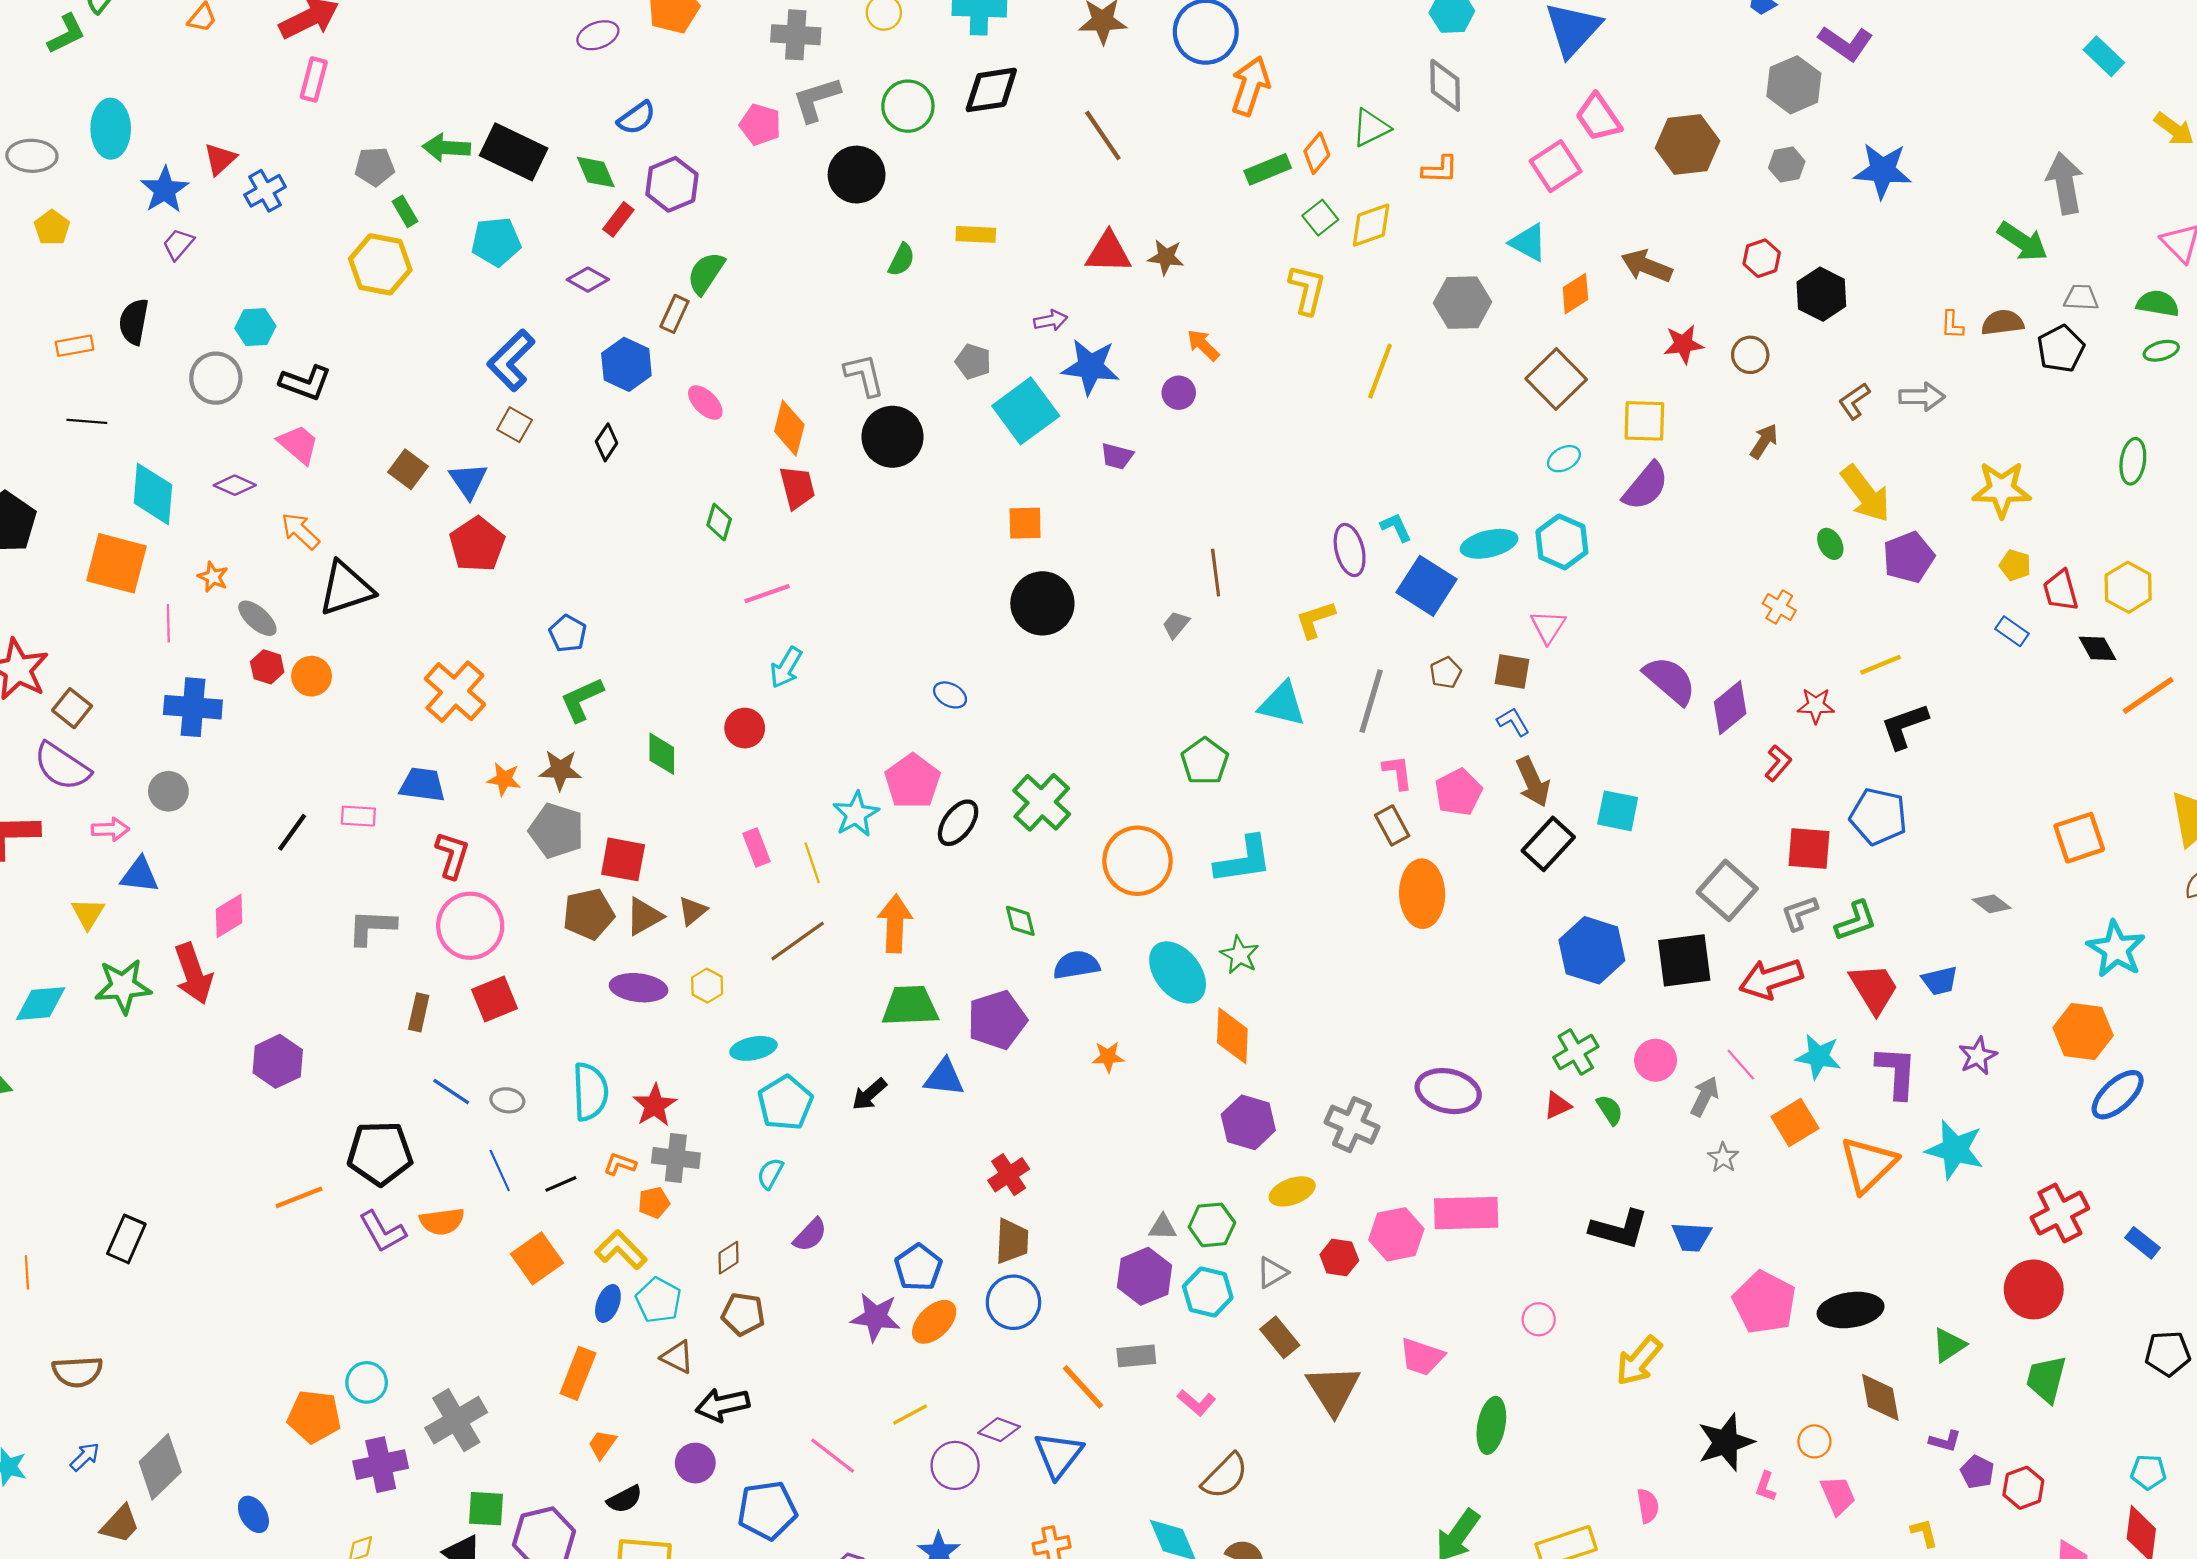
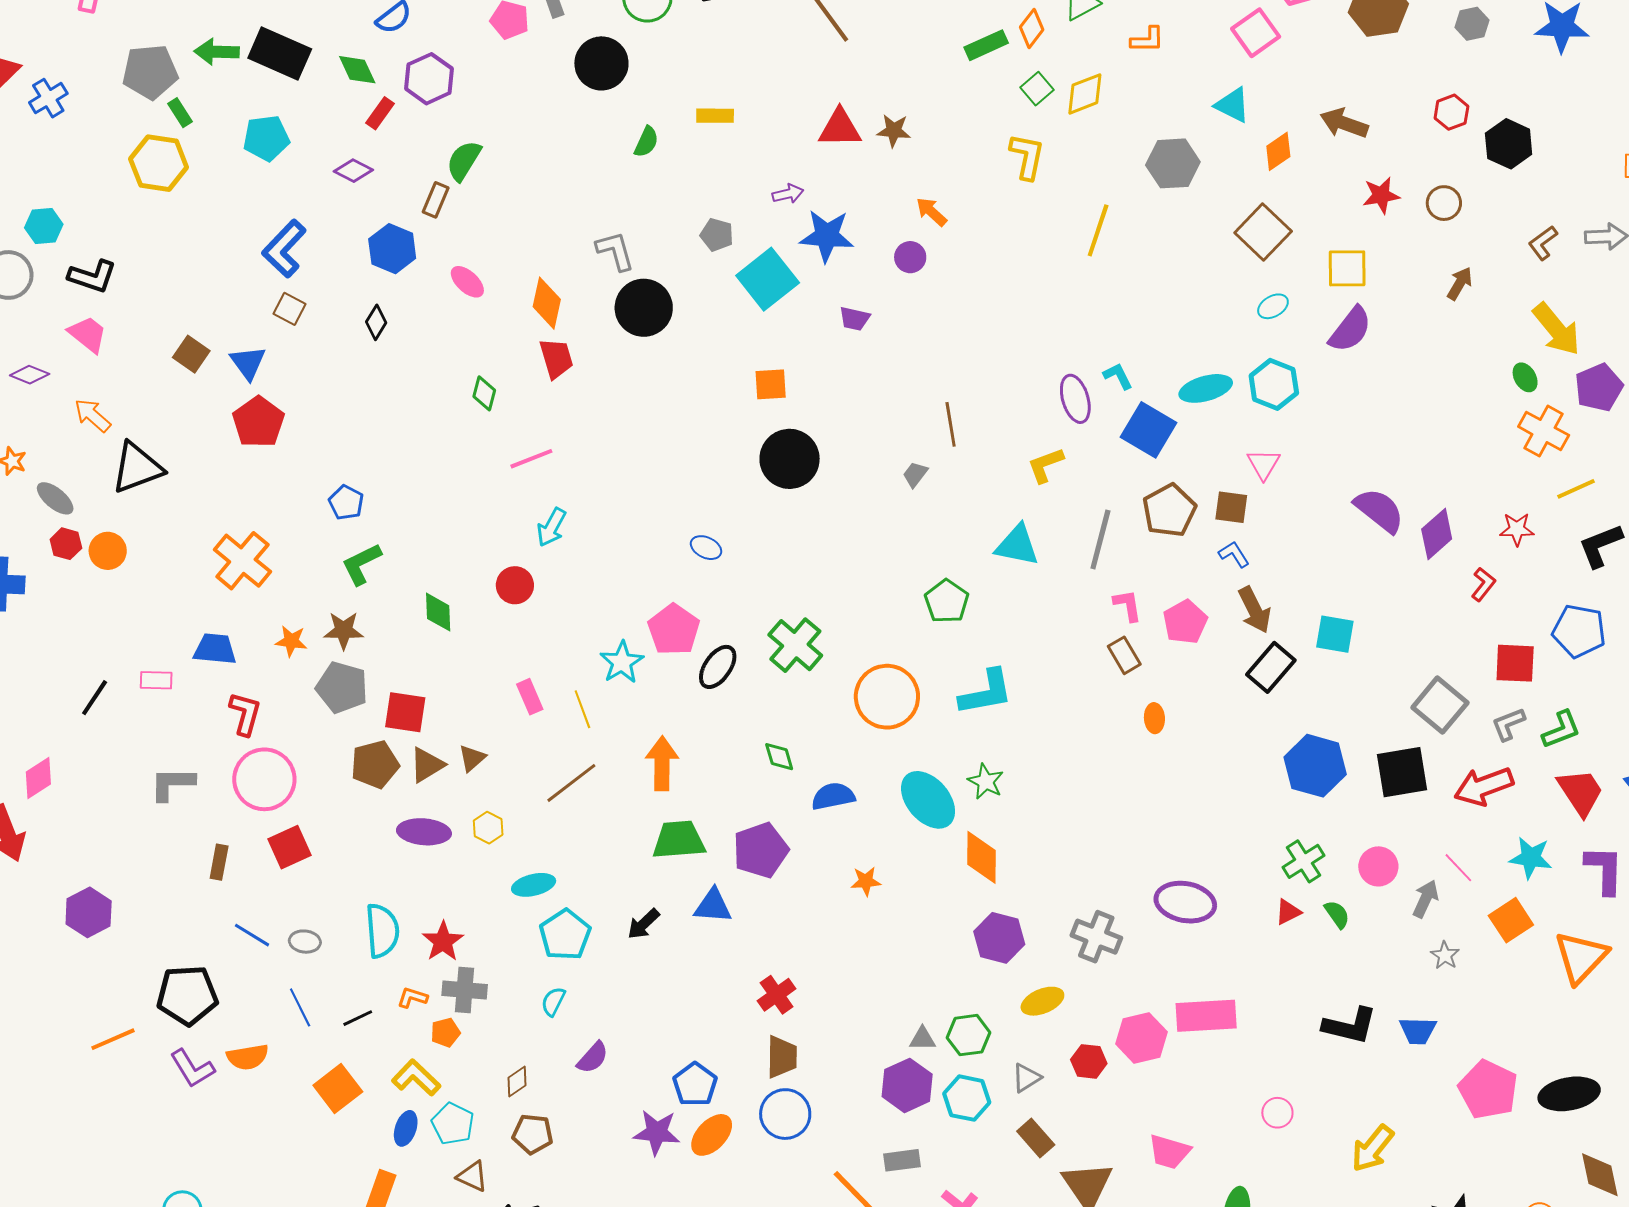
gray pentagon: (375, 167) -> (150, 72), size x1.5
orange cross: (1779, 607) -> (1544, 431), moved, size x1.6
brown pentagon: (1446, 673) -> (1169, 510), size x1.8
orange ellipse: (1422, 894) -> (1154, 718), size x0.5

